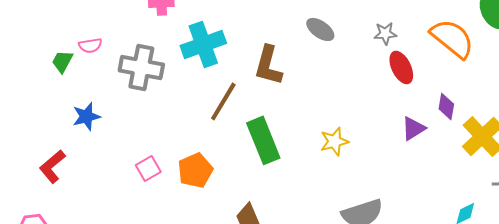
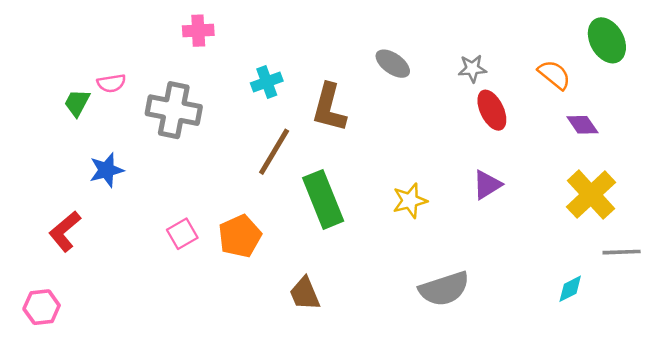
orange semicircle: (452, 38) -> (554, 75), size x0.6
cyan cross: (203, 44) -> (267, 82), moved, size x0.6
purple diamond: (446, 106) -> (582, 125), moved, turned -44
purple triangle: (413, 128) -> (487, 185), moved

